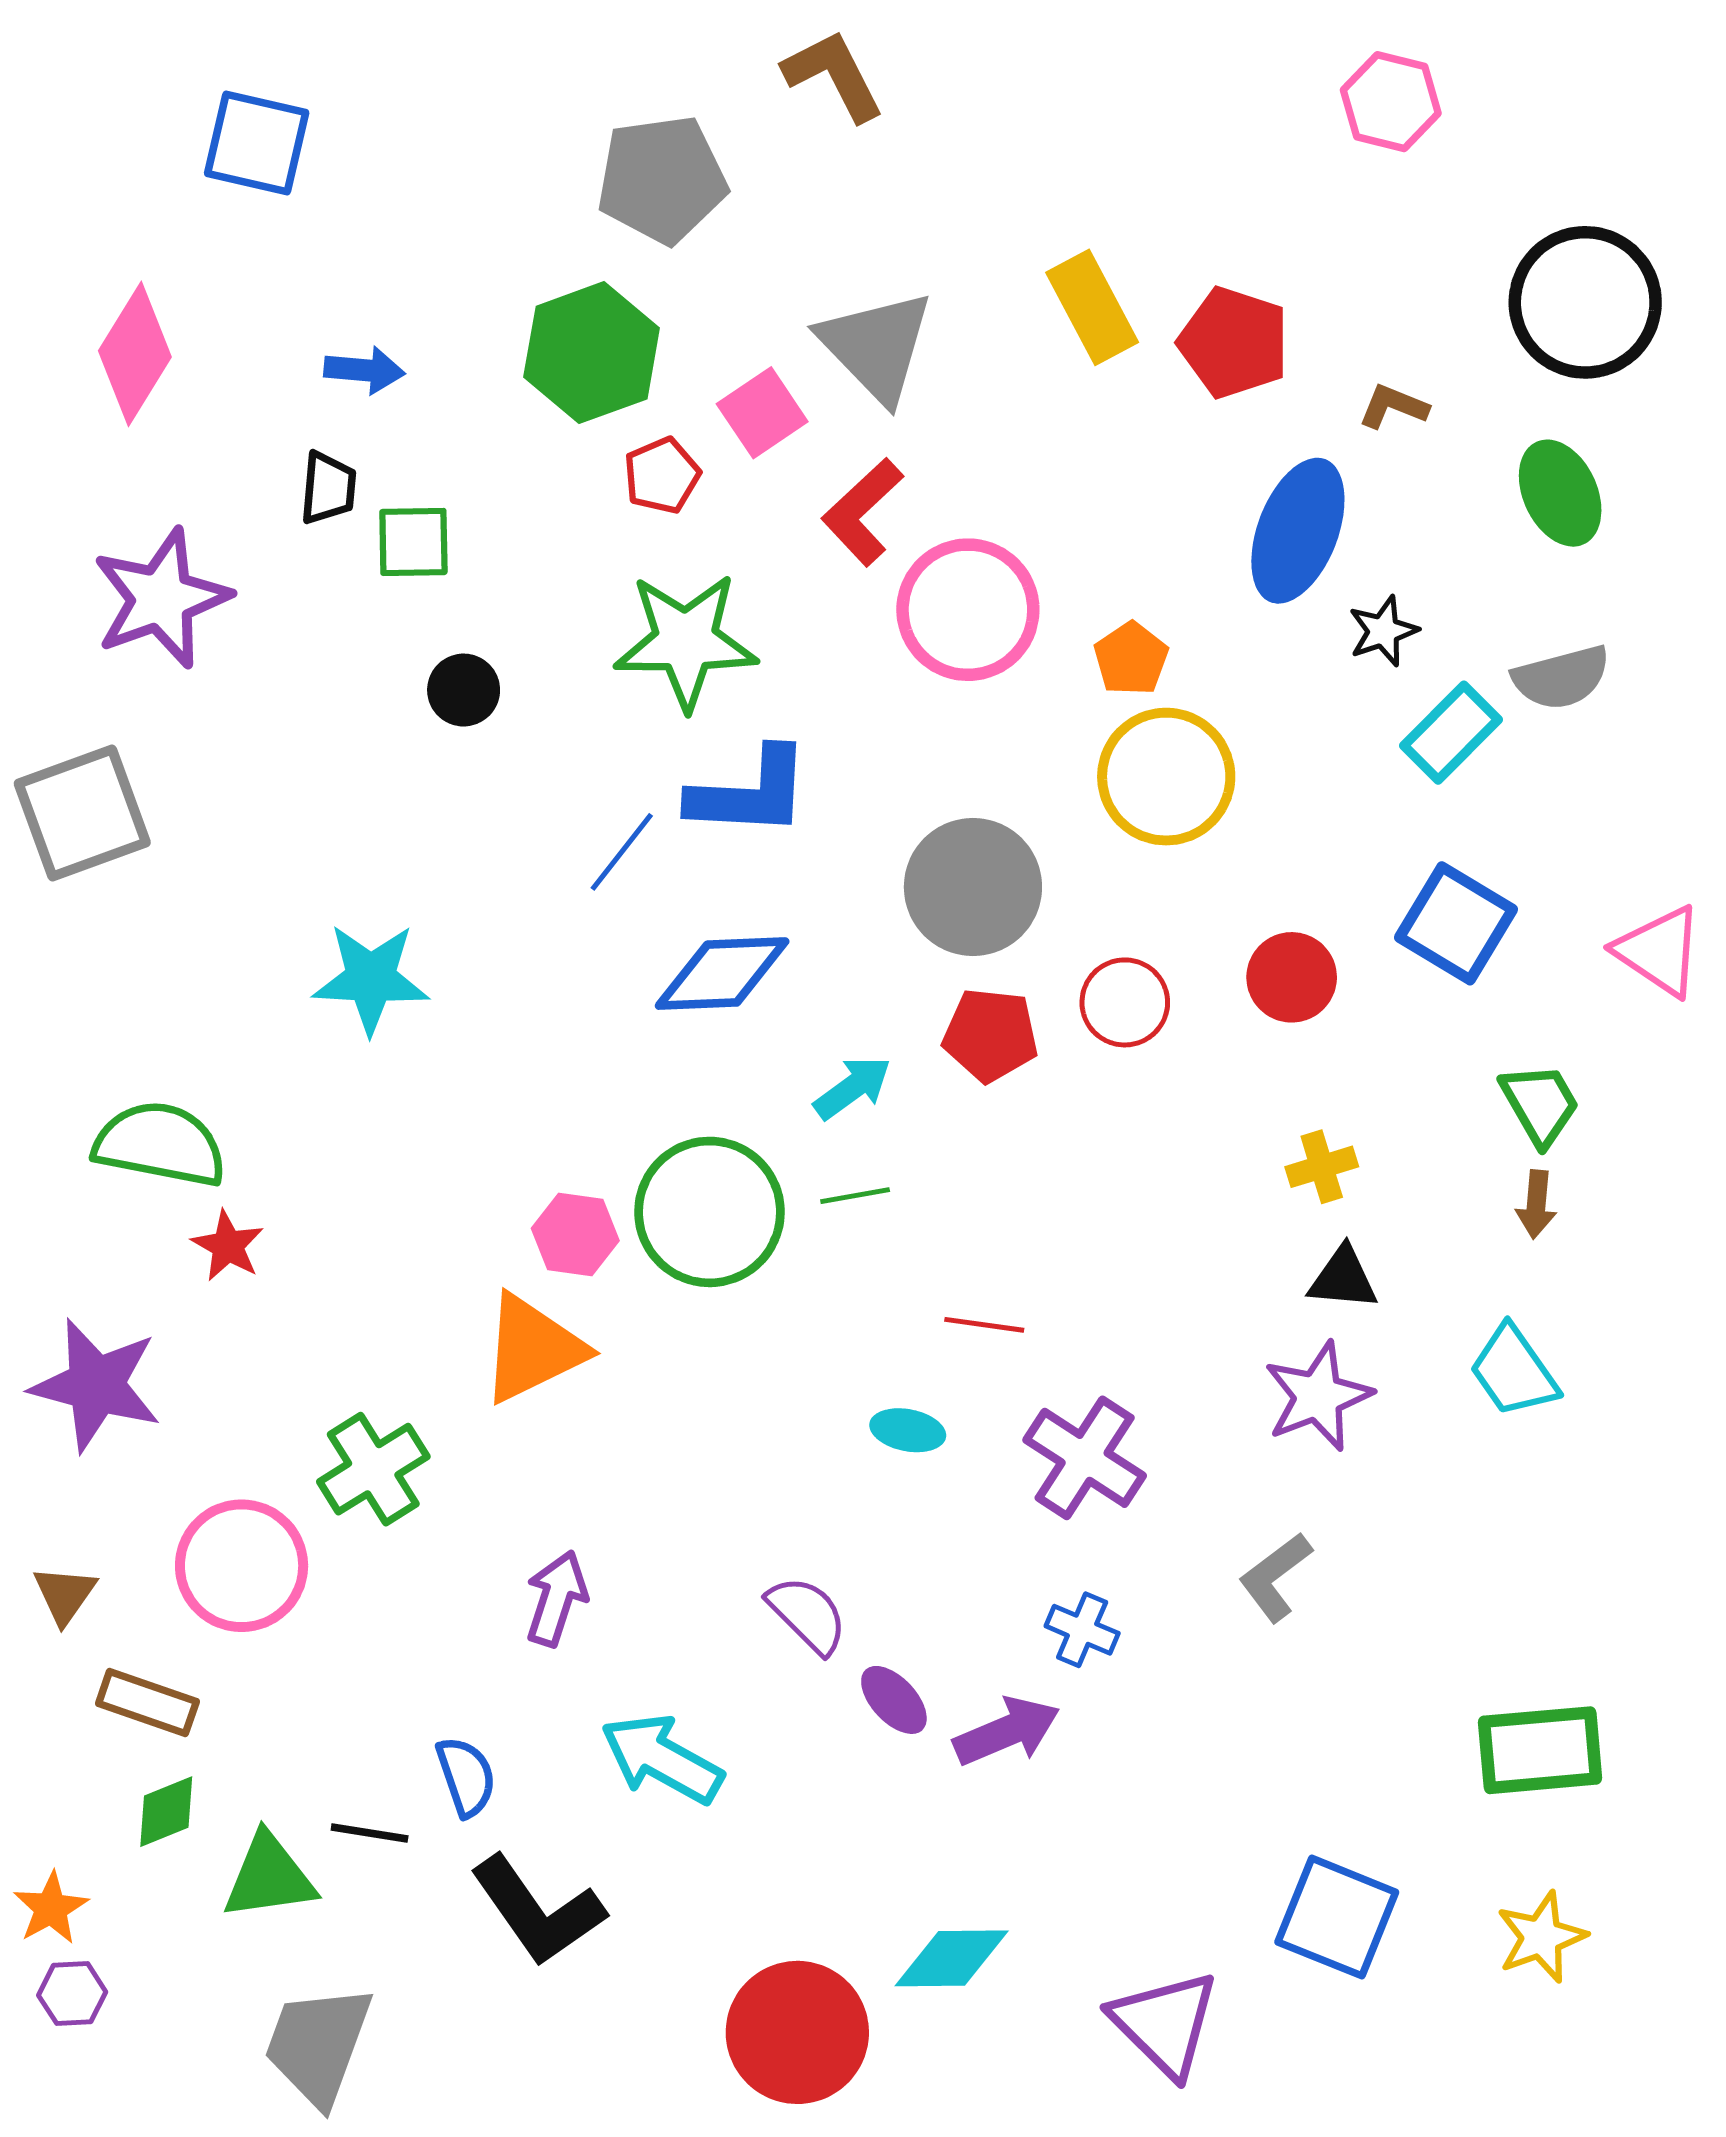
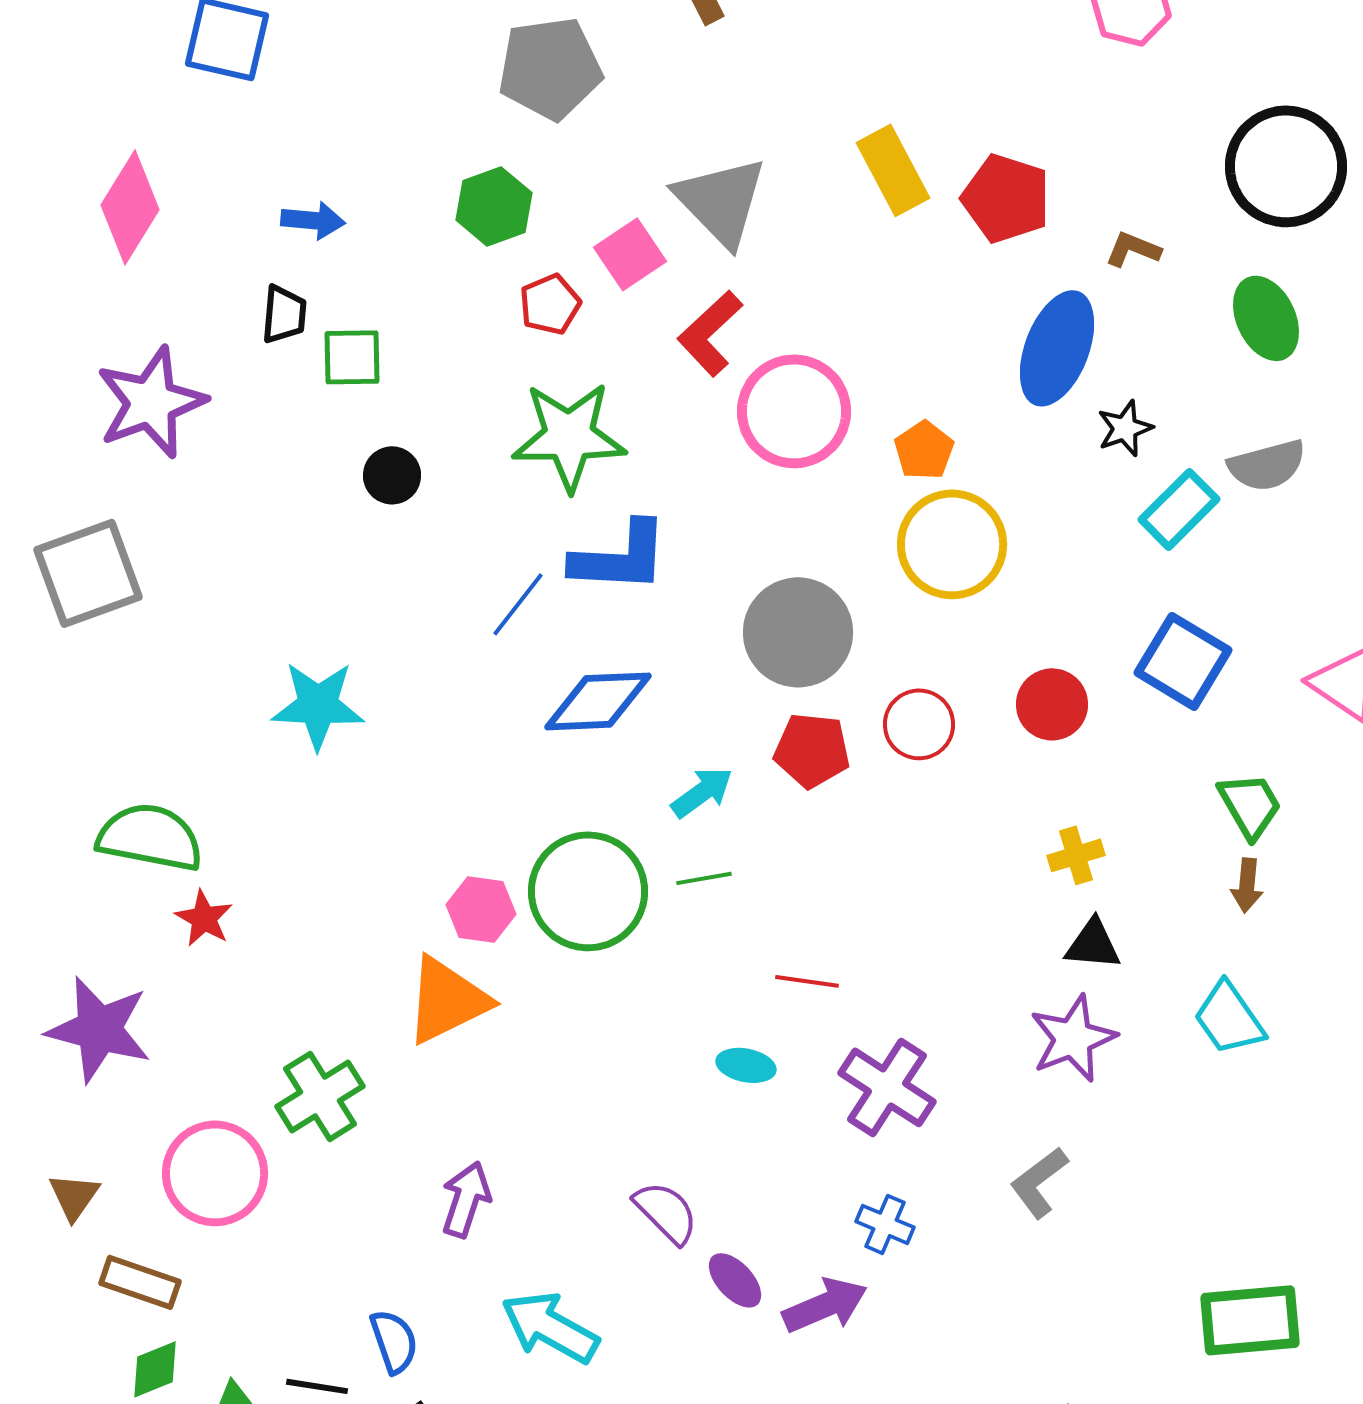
green hexagon: (592, 353) -> (494, 206), size x0.7

